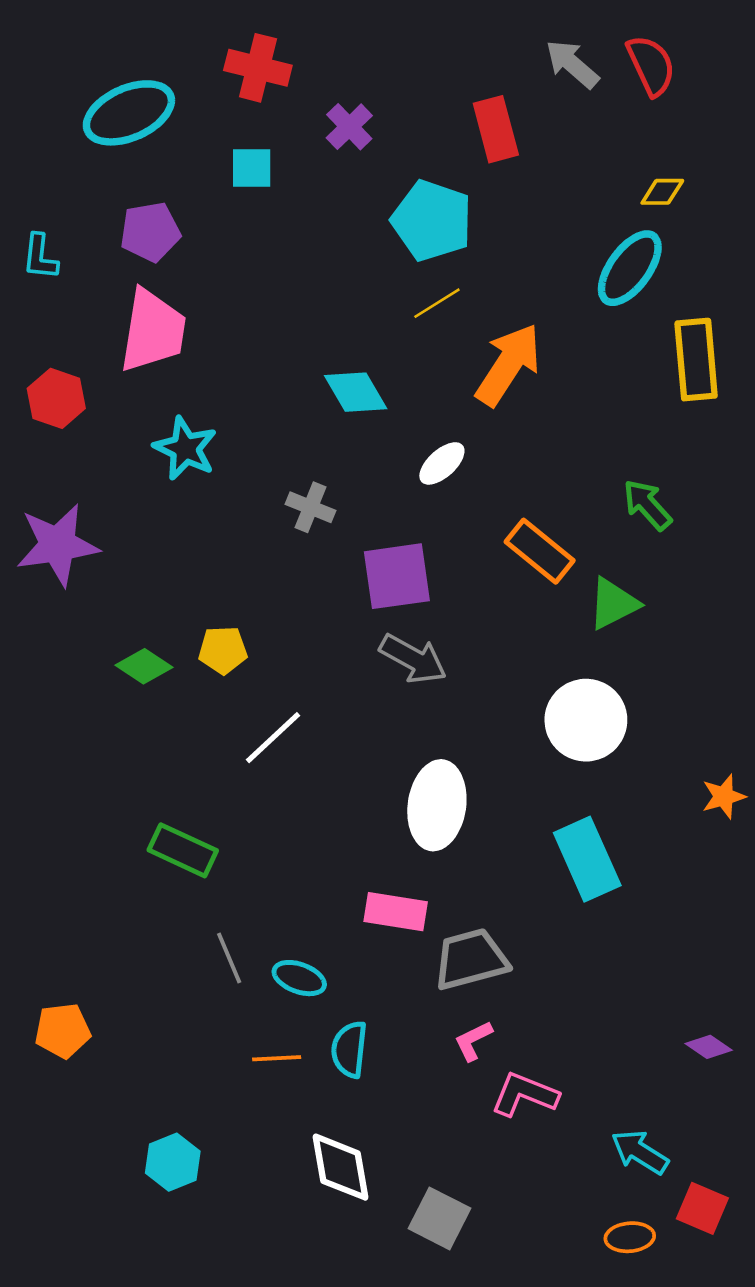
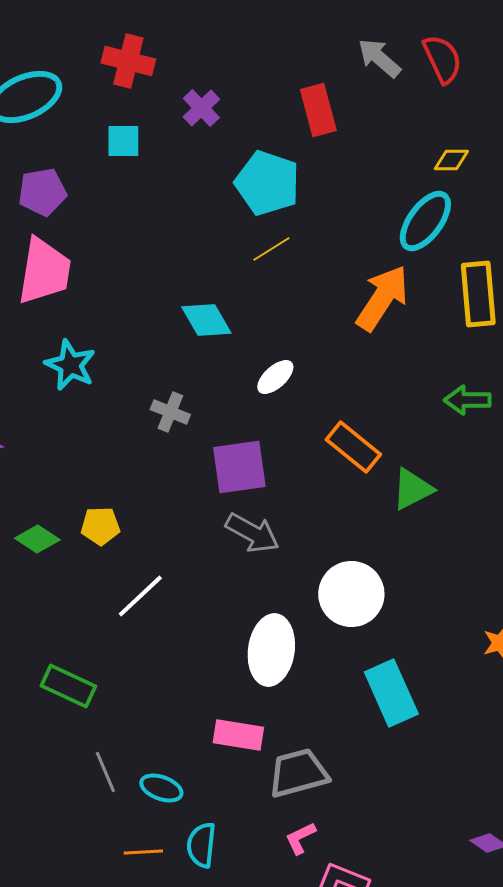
orange arrow: (508, 365) -> (382, 298), moved
green arrow: (647, 505) -> (467, 400), moved, turned -48
white circle: (586, 720) -> (351, 594), moved

